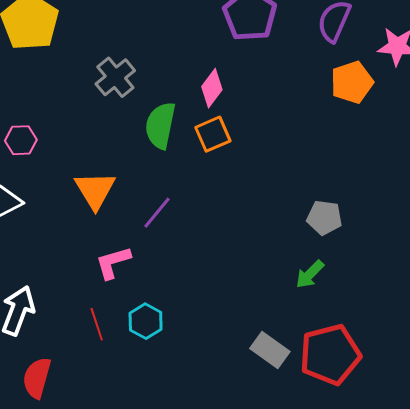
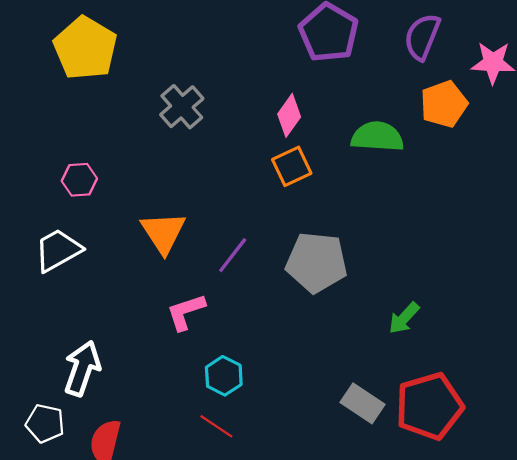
green semicircle: (160, 125) -> (377, 137), moved, turned 84
gray pentagon: (324, 218) -> (317, 262), moved, size x1.6
red line: (97, 324) -> (216, 426), moved, turned -36

